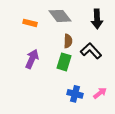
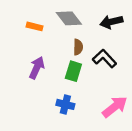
black arrow: (97, 19) -> (111, 22), turned 78
pink arrow: (100, 93) -> (115, 107), size x1.6
blue cross: (75, 94) -> (65, 104), moved

